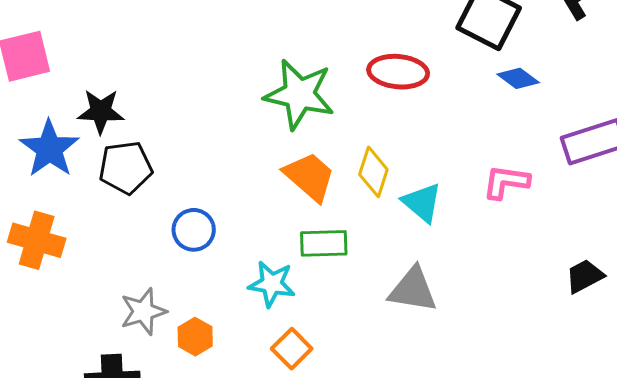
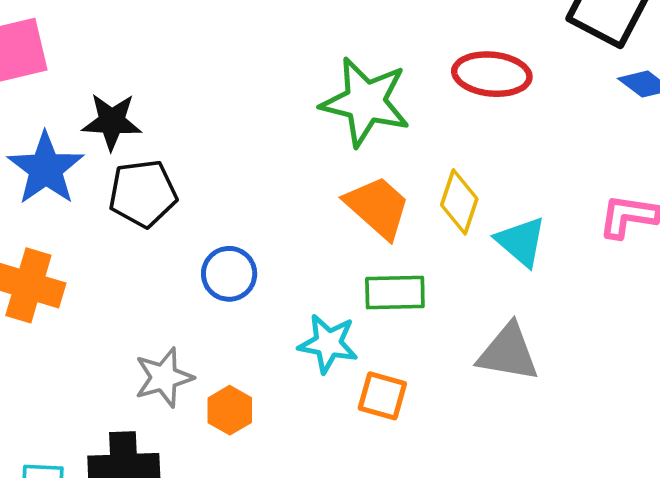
orange square: (292, 349) -> (382, 396), moved, turned -30

